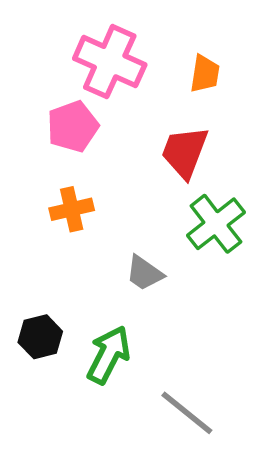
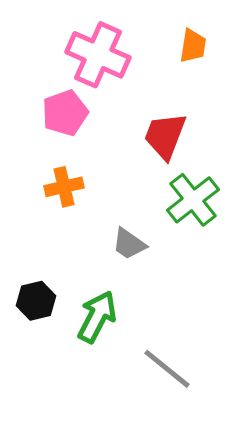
orange trapezoid: (205, 74) -> (193, 46), moved

